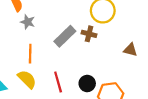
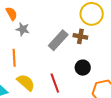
orange line: (30, 54) -> (14, 58), moved
black circle: (87, 83) -> (83, 68), moved

